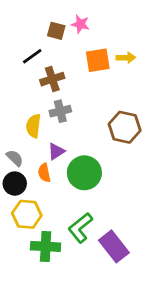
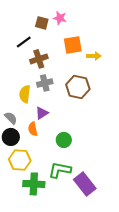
yellow arrow: (126, 58) -> (94, 56), moved
brown hexagon: (125, 127) -> (78, 87), moved
green circle: (84, 173) -> (64, 140), moved, size x0.6
green L-shape: (80, 228) -> (60, 170), turned 50

